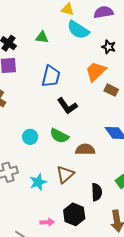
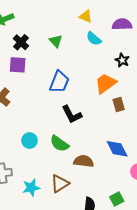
cyan semicircle: (78, 30) -> (94, 39), size x0.7
green triangle: (42, 37) -> (56, 41), turned 32
brown rectangle: (111, 90) -> (119, 105), turned 40

